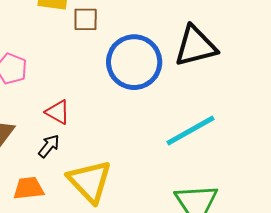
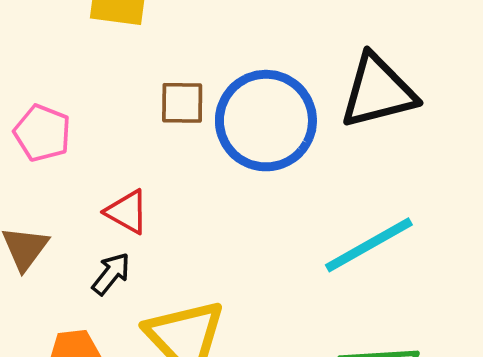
brown square: (86, 19) -> (182, 103), moved

